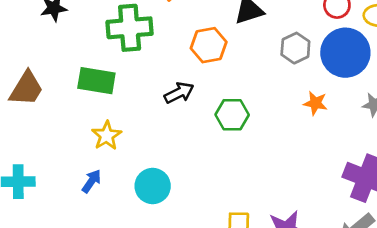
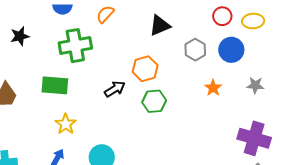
orange hexagon: (209, 45) -> (145, 69), moved
blue circle: (345, 53) -> (231, 50), size x0.7
orange star: (315, 103) -> (213, 88), turned 30

